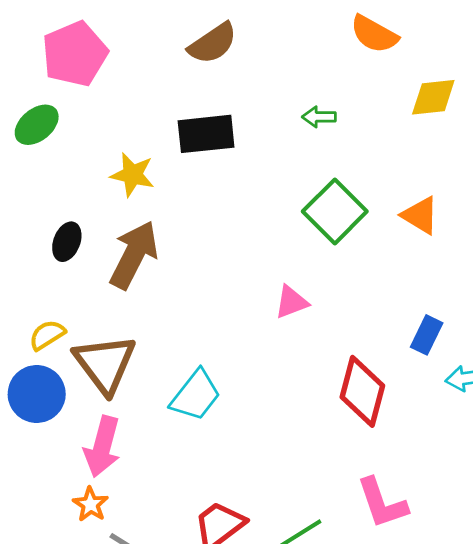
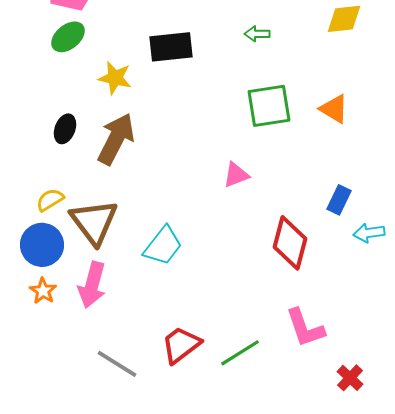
green ellipse: (37, 125) -> (68, 37), moved
green square: (335, 211) -> (269, 106), turned 36
orange star: (90, 504) -> (43, 291), moved

